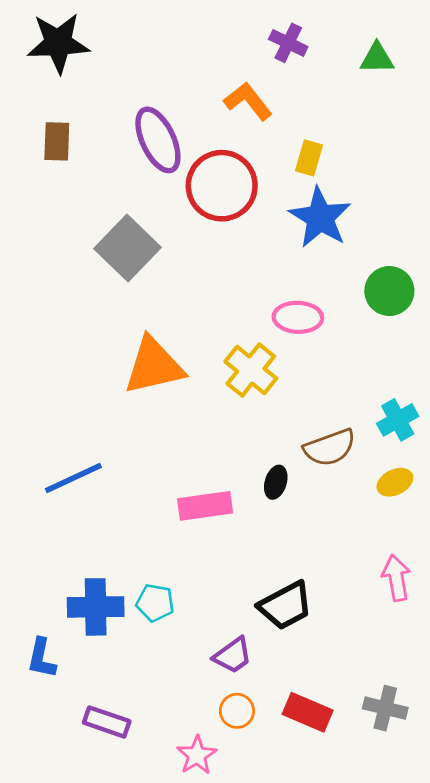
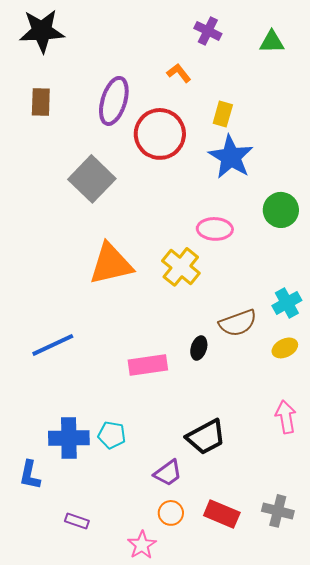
orange L-shape: (248, 101) -> (179, 73), size x0.7
purple ellipse: (158, 140) -> (114, 101), turned 42
purple rectangle: (107, 722) -> (77, 521), size x0.7

